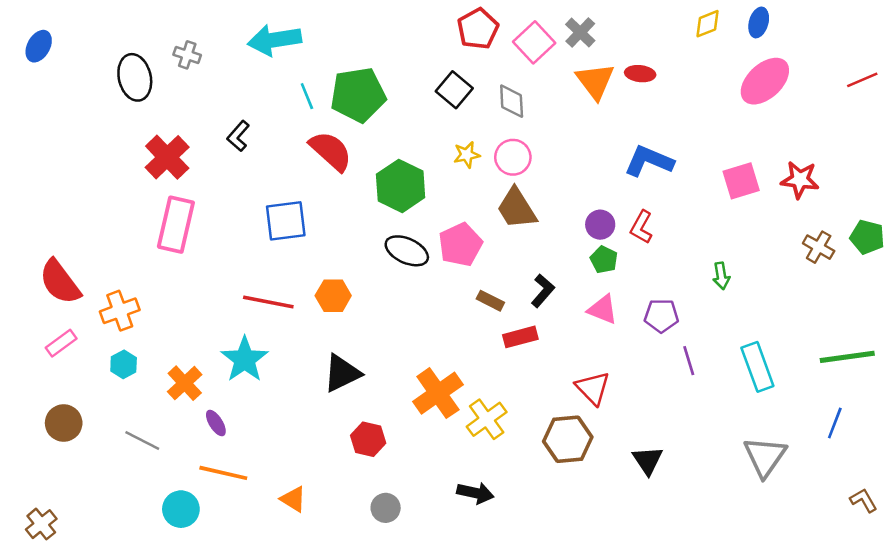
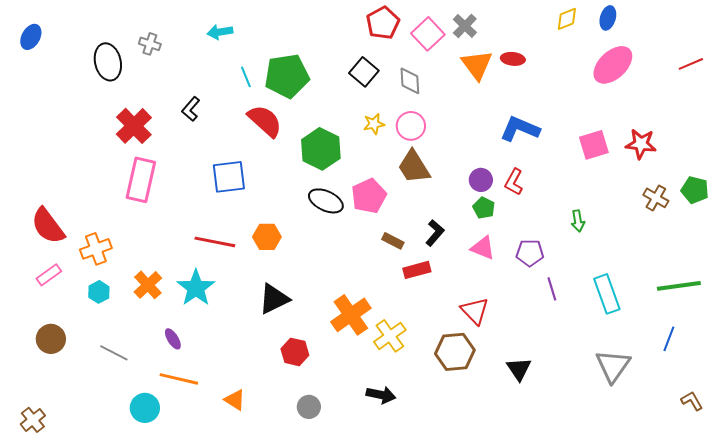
cyan arrow: (275, 40) -> (220, 32), size x0.6
orange cross: (185, 383) -> (148, 285), moved

